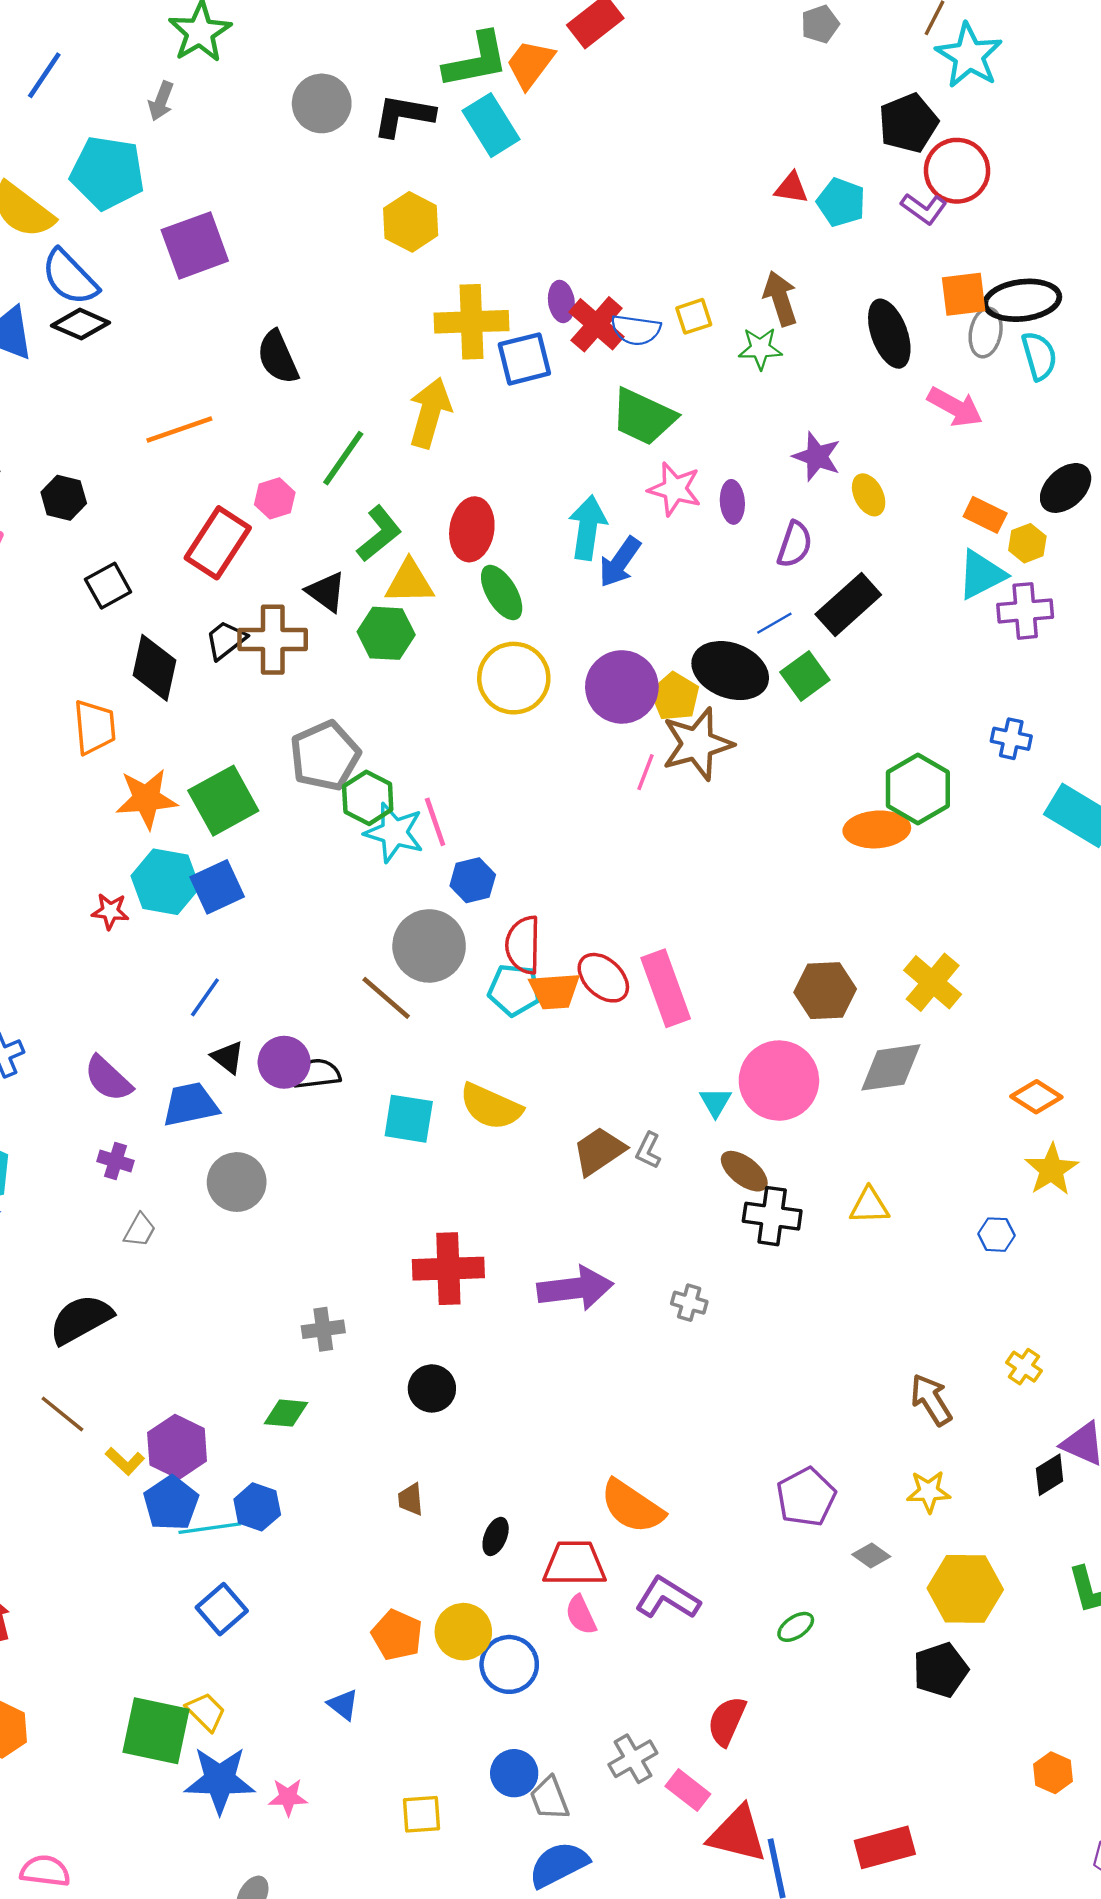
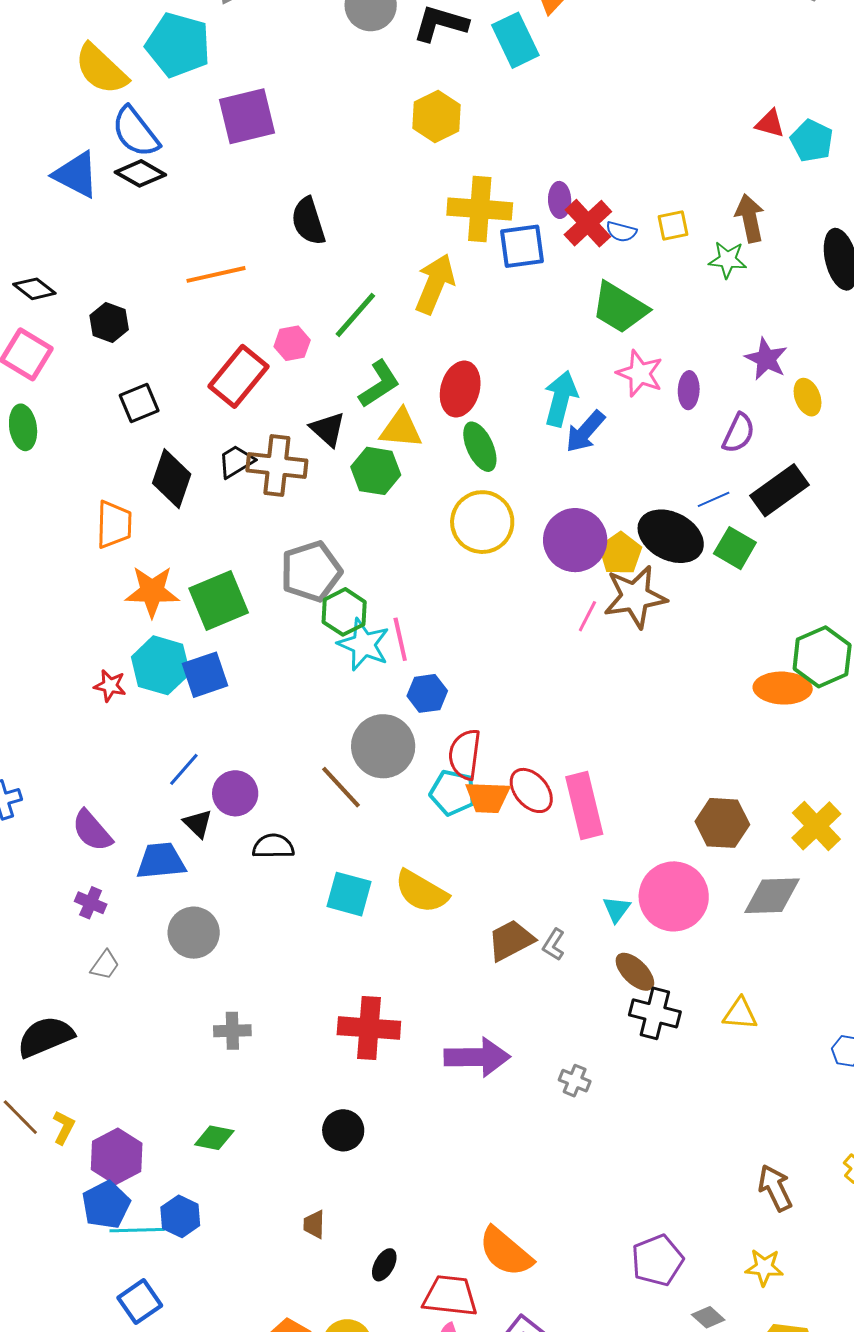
blue semicircle: (636, 330) -> (621, 232), size x0.7
green square: (805, 676) -> (735, 548), turned -30
purple circle: (284, 1062) -> (235, 793), moved
gray cross: (323, 1329) -> (232, 1031), moved
yellow L-shape: (125, 1461) -> (64, 1127), moved, turned -112

